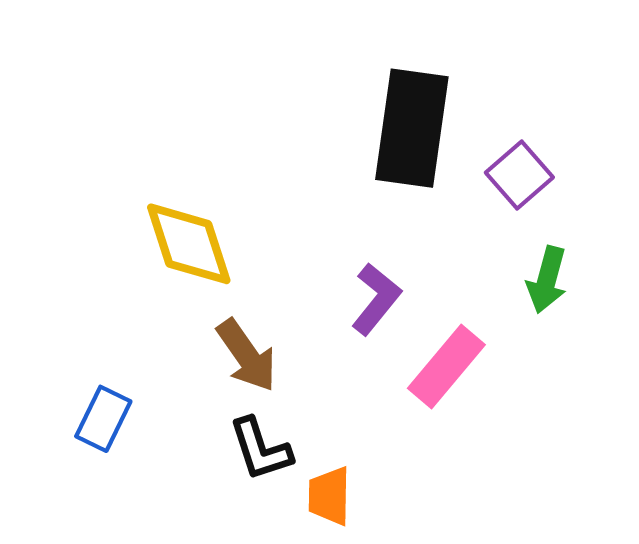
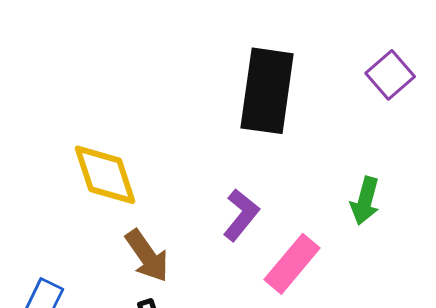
purple square: (519, 175) -> (390, 75), moved

